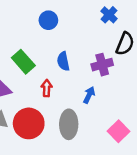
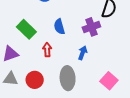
red circle: (29, 123) -> (35, 80), size x0.7

